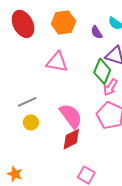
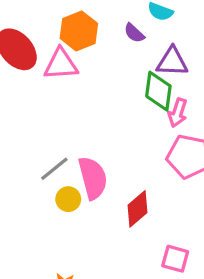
pink triangle: (57, 62) -> (61, 64), moved
pink semicircle: (71, 116) -> (93, 178), moved, turned 36

